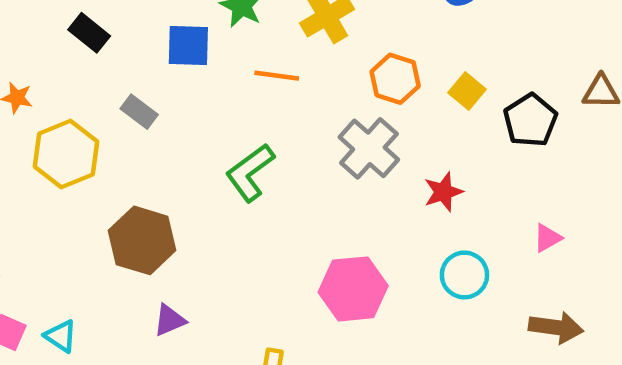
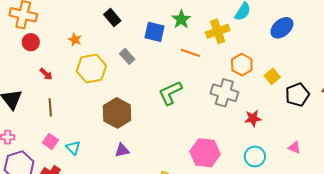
gray cross: (369, 148) -> (224, 93), turned -36
pink triangle: (547, 238) -> (294, 148), turned 40

